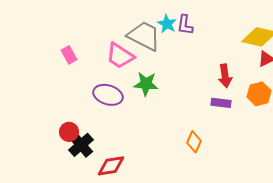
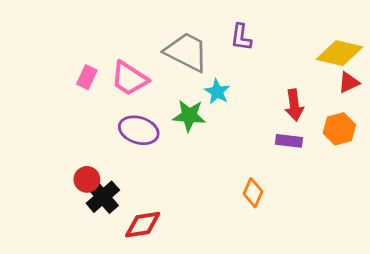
cyan star: (167, 24) -> (217, 92), moved
pink rectangle: (69, 55) -> (87, 77), turned 54
pink trapezoid: (120, 56) -> (129, 78), moved

